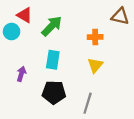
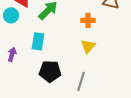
cyan rectangle: (53, 60) -> (38, 41), moved
purple arrow: (21, 74) -> (12, 54), moved

